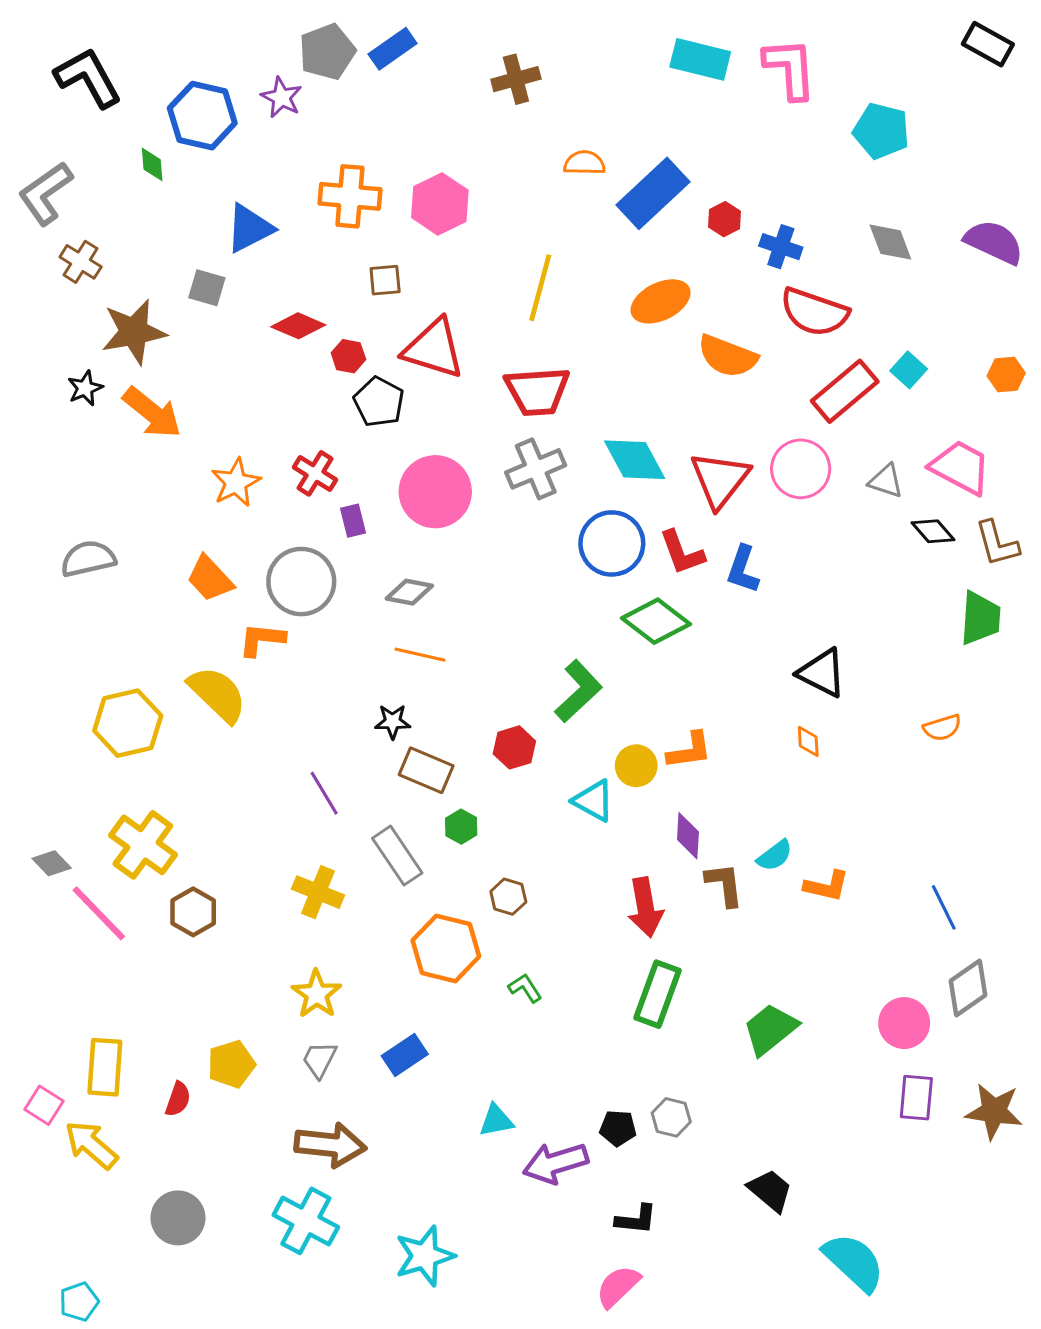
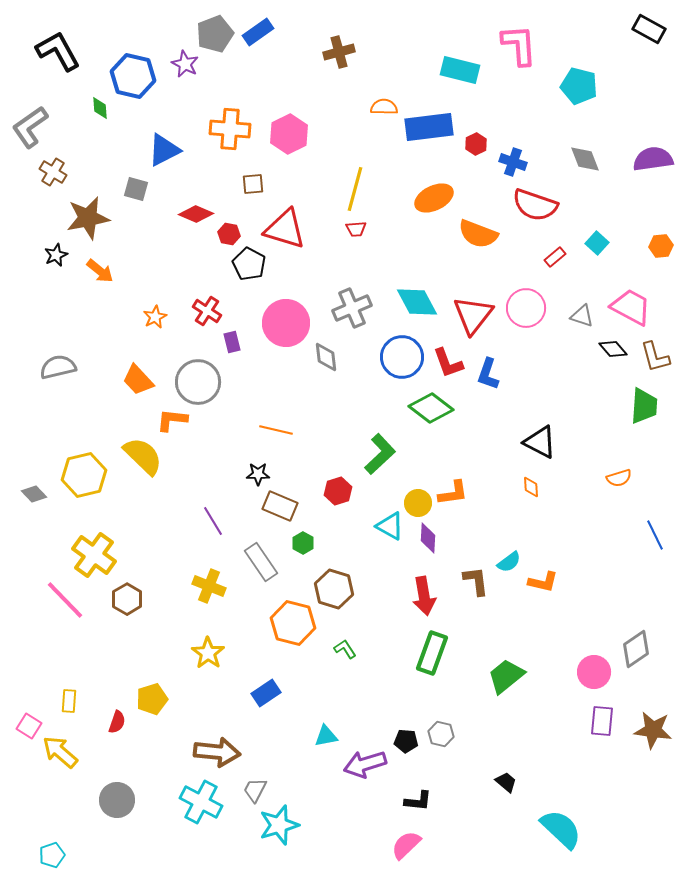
cyan rectangle: (700, 59) -> (460, 70), moved
blue rectangle: (653, 193) -> (429, 127), turned 36
purple semicircle: (994, 242) -> (653, 159), turned -33
red trapezoid: (537, 391) -> (356, 229), moved, size x0.5
red rectangle: (845, 391) -> (555, 257), size x0.5
orange arrow: (152, 413) -> (100, 271), size x0.7
orange star: (236, 483) -> (155, 317), size x0.7
gray diamond: (409, 592) -> (326, 357), moved, turned 72
purple diamond: (688, 836) -> (428, 538), moved
gray diamond: (52, 863) -> (34, 494), moved
brown hexagon: (508, 897) -> (334, 589), size x1.6
blue line: (944, 907) -> (655, 535), moved
gray trapezoid: (320, 1060) -> (255, 790), moved
yellow rectangle: (105, 1067) -> (69, 701), size x0.6
black trapezoid: (770, 1190) -> (506, 782), size x0.7

